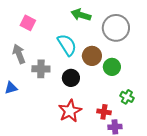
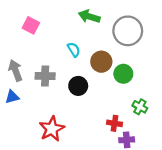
cyan semicircle: (67, 45) -> (74, 50), size x0.6
gray arrow: (19, 54) -> (15, 70), moved
red star: (70, 111) -> (52, 129), moved

